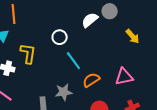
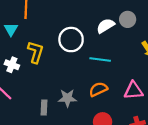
white circle: (60, 37) -> (71, 40), size x1.5
cyan line: (73, 61) -> (100, 60), moved, turned -54

